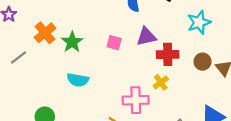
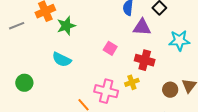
purple triangle: (146, 37) -> (142, 27), moved
pink square: (114, 43) -> (110, 48), moved
brown circle: (202, 62) -> (170, 90), moved

